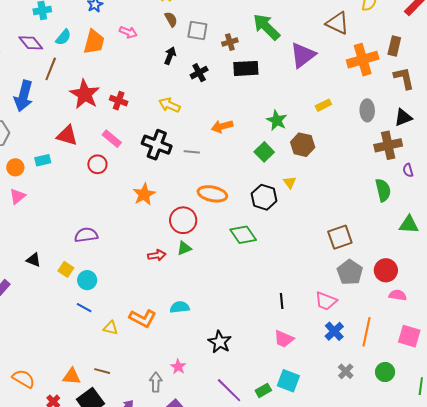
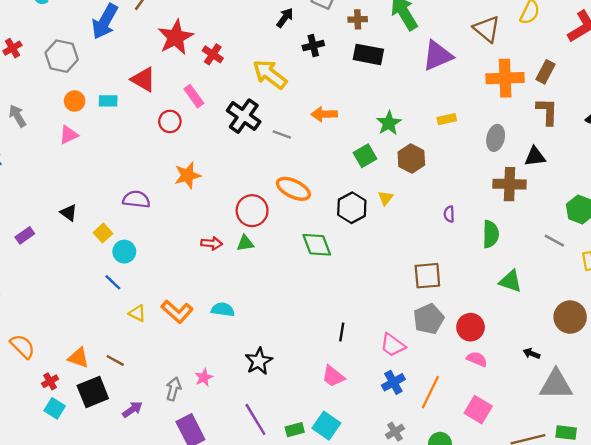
yellow arrow: (169, 105) -> (270, 74), size x1.4
purple semicircle: (408, 170) -> (449, 214), moved
orange star: (144, 194) -> (188, 175), moved

